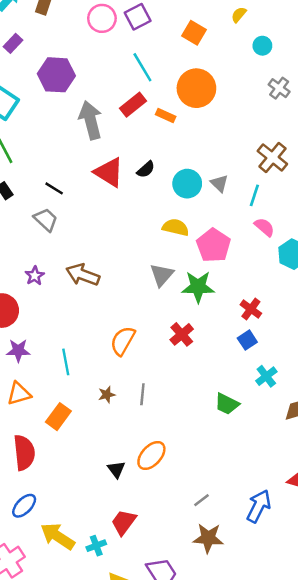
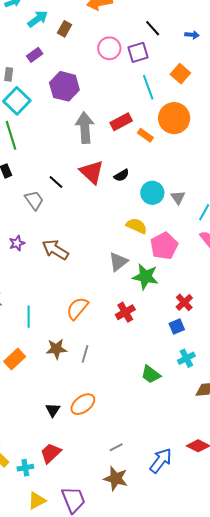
cyan line: (142, 67) -> (148, 87), moved
black line: (54, 188) -> (56, 182), moved
brown star: (107, 395) -> (56, 349), size x1.5

